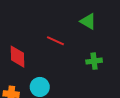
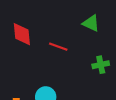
red diamond: (18, 57) -> (22, 34), moved

